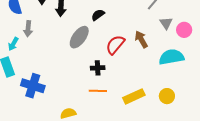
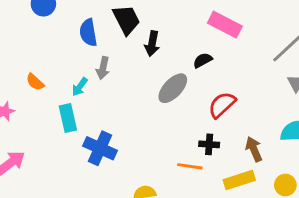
brown arrow: (141, 39) -> (254, 149), moved
black cross: (98, 68) -> (209, 144), moved

